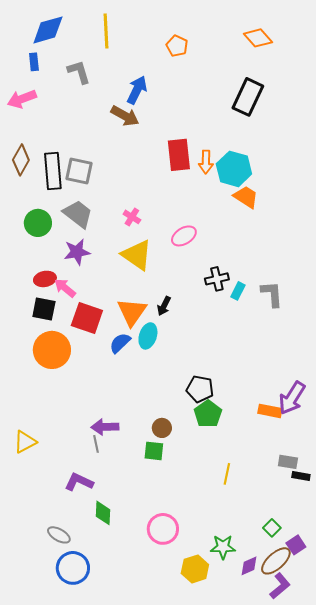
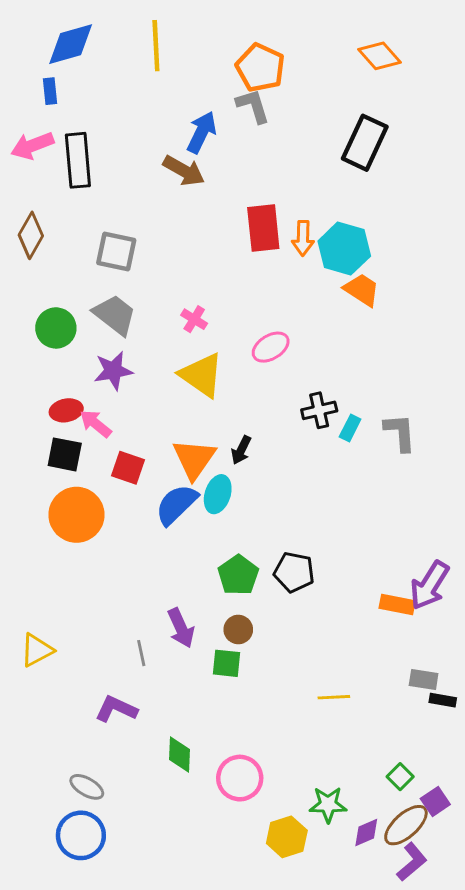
orange pentagon: (177, 46) -> (260, 68), size x1.5
gray L-shape: (79, 72) -> (253, 106), moved
black rectangle: (53, 171) -> (78, 160), moved
red square: (87, 318) -> (128, 468), size x0.7
blue semicircle: (120, 343) -> (176, 504), size x1.4
green pentagon: (208, 414) -> (238, 575), moved
purple arrow: (105, 427) -> (181, 628), moved, turned -112
yellow line: (227, 474) -> (334, 697), turned 75
green diamond: (103, 513) -> (179, 755), moved
blue circle: (73, 568) -> (81, 835), moved

